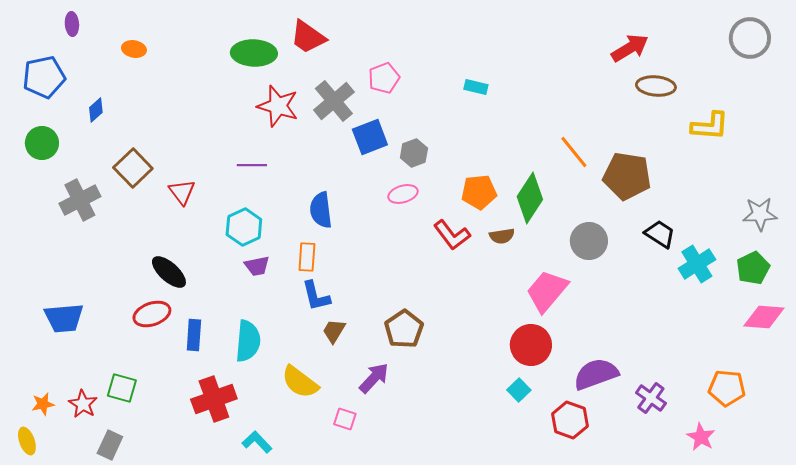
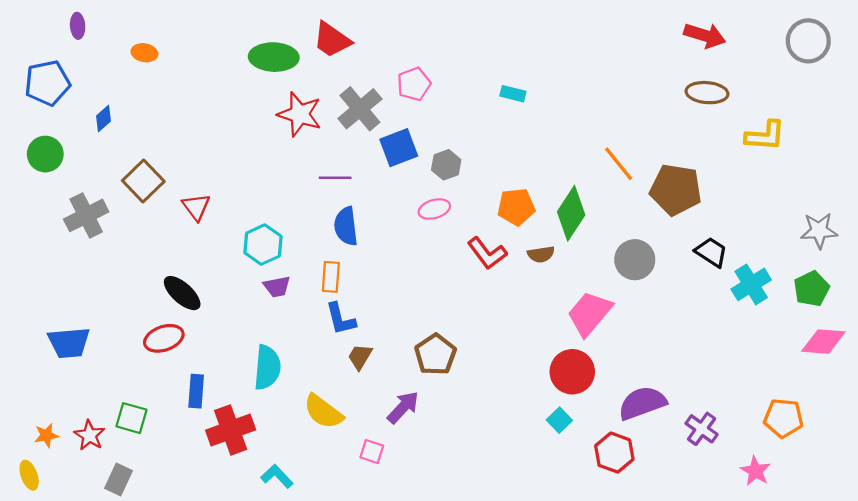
red arrow: (630, 48) -> (705, 35), moved, turned 48
purple line: (252, 165) -> (335, 178), moved
blue rectangle: (194, 335) -> (196, 391), moved

